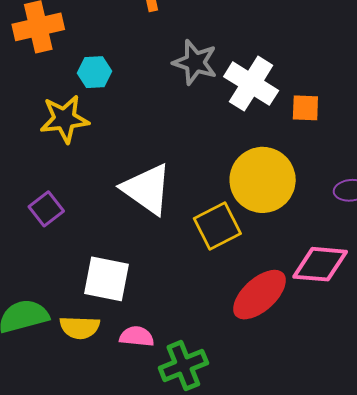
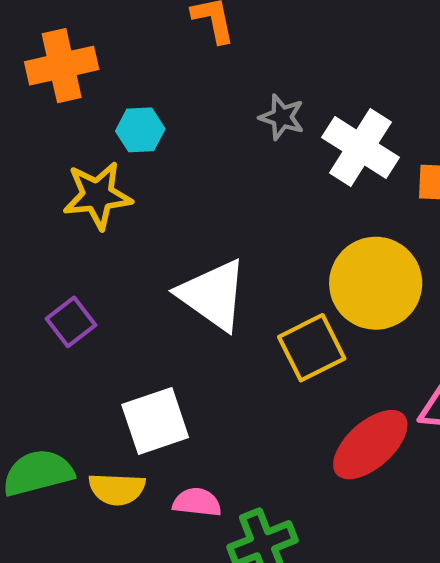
gray star: (195, 62) -> (282, 117), size x0.7
white square: (107, 279) -> (155, 421), turned -30

